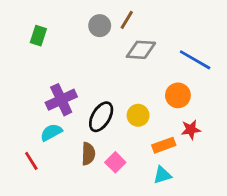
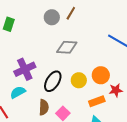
gray diamond: (141, 50) -> (67, 47), moved
orange circle: (178, 95) -> (101, 75), moved

